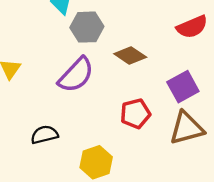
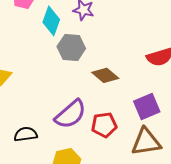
purple semicircle: (76, 75) -> (70, 114), moved

